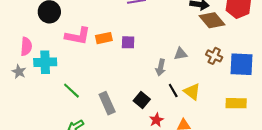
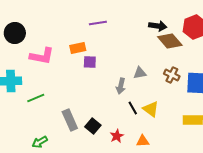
orange rectangle: (104, 38) -> (78, 48), moved
green line: (71, 91) -> (36, 98), moved, turned -66
black square: (142, 100) -> (93, 126), moved

